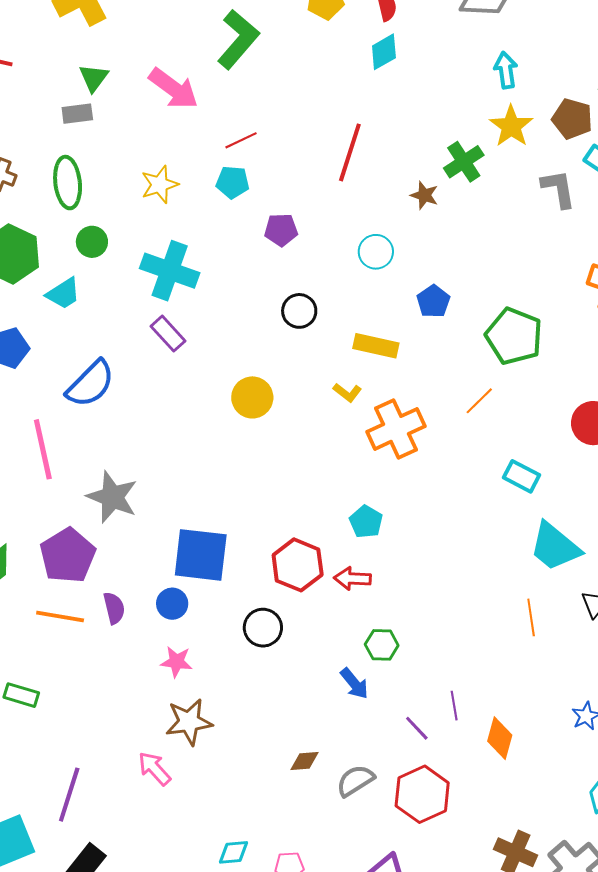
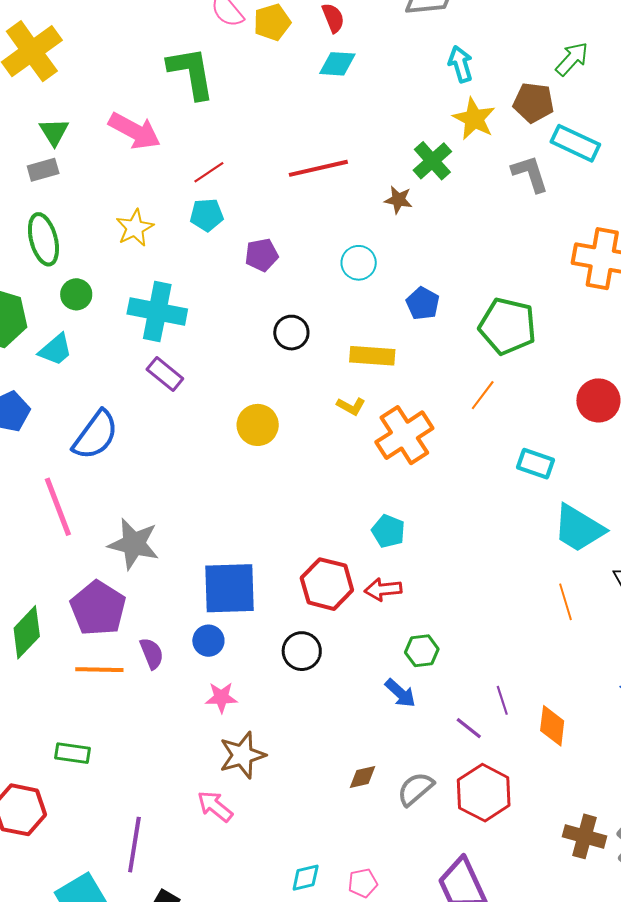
green L-shape: (238, 39) -> (191, 73), turned -42
cyan diamond: (384, 52) -> (337, 64), turned 42
red line: (350, 152) -> (318, 168), turned 68

